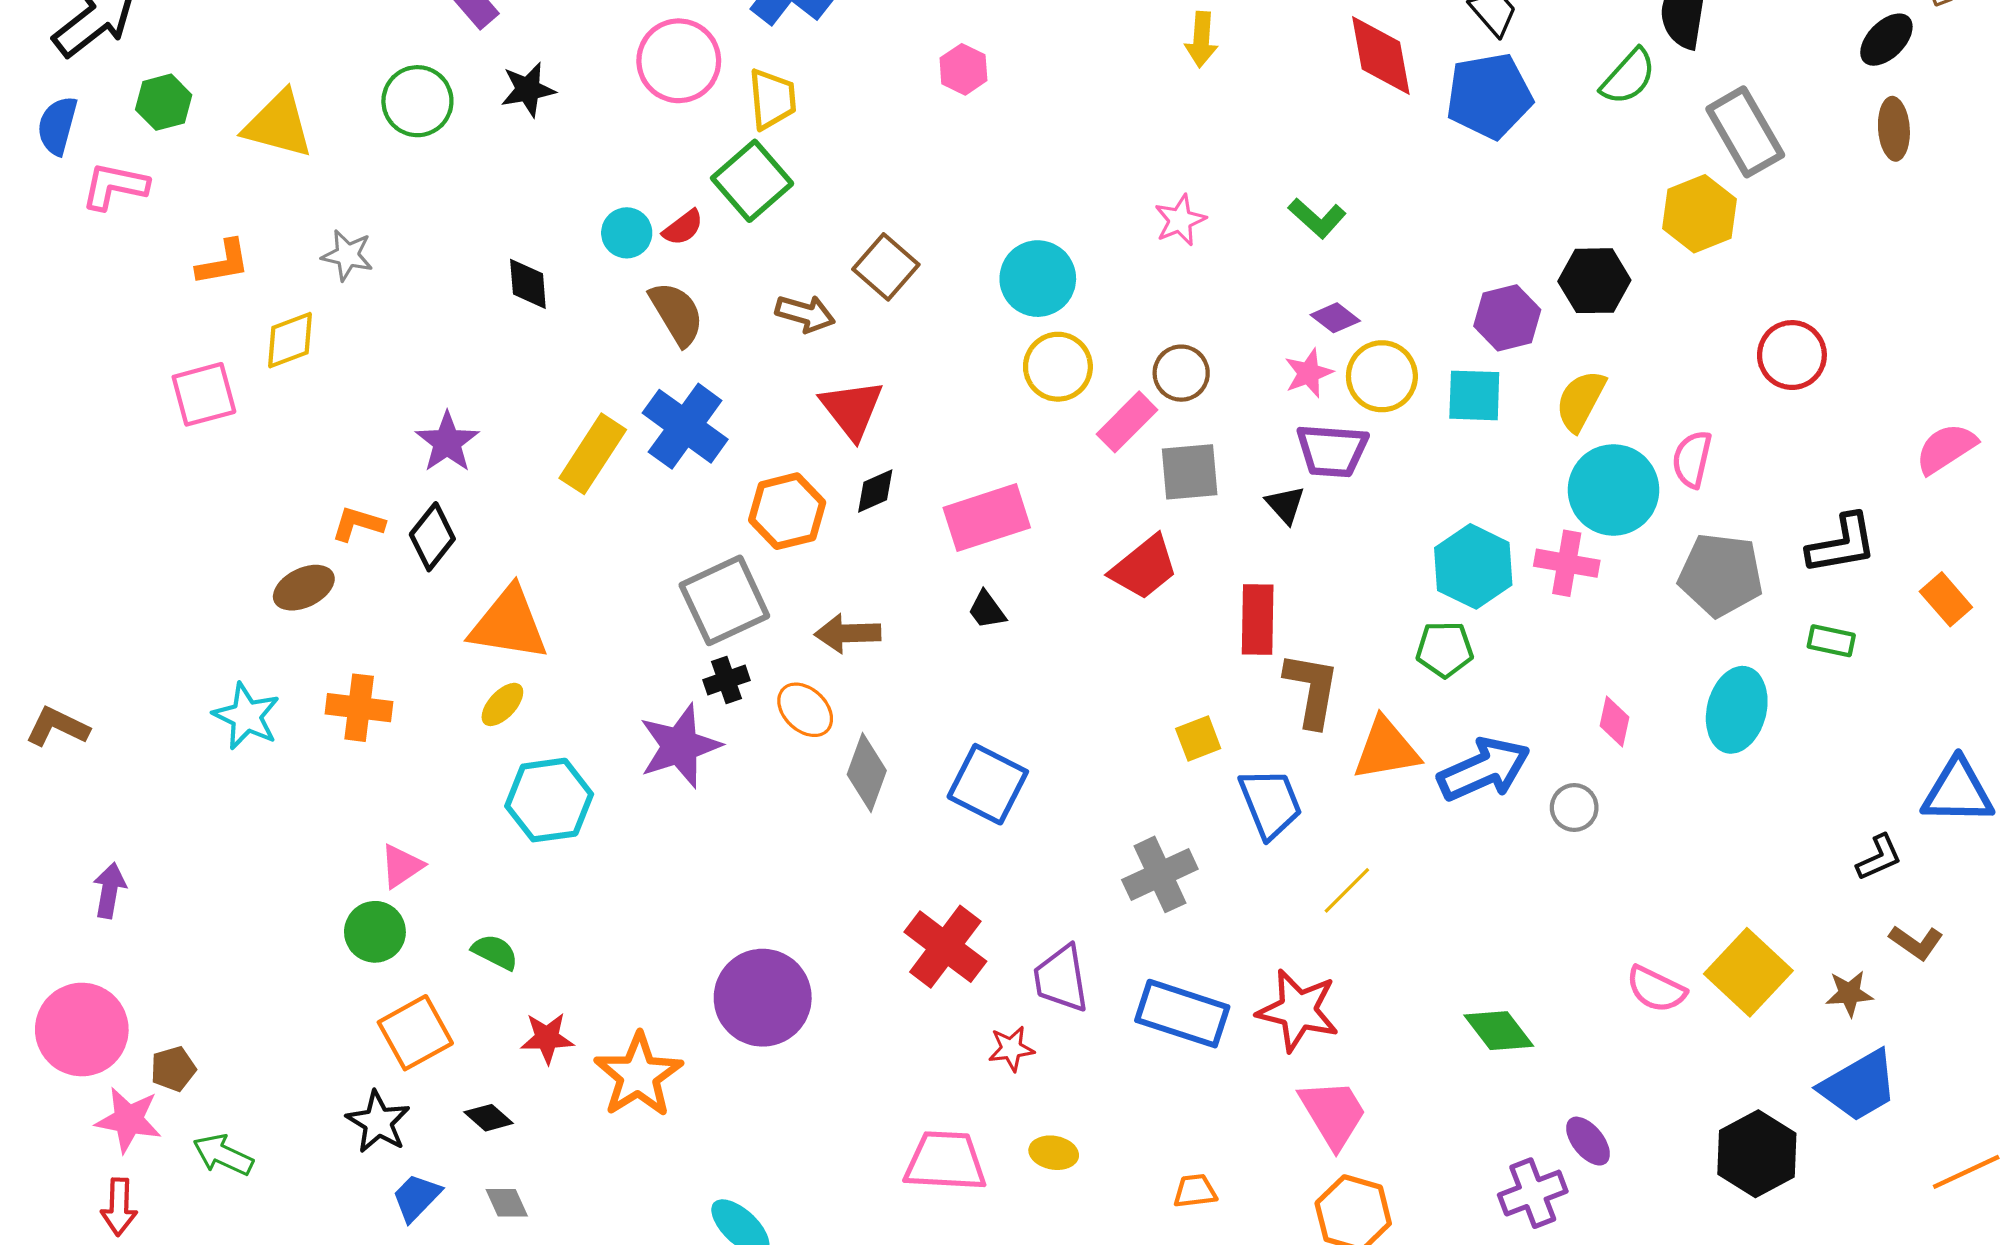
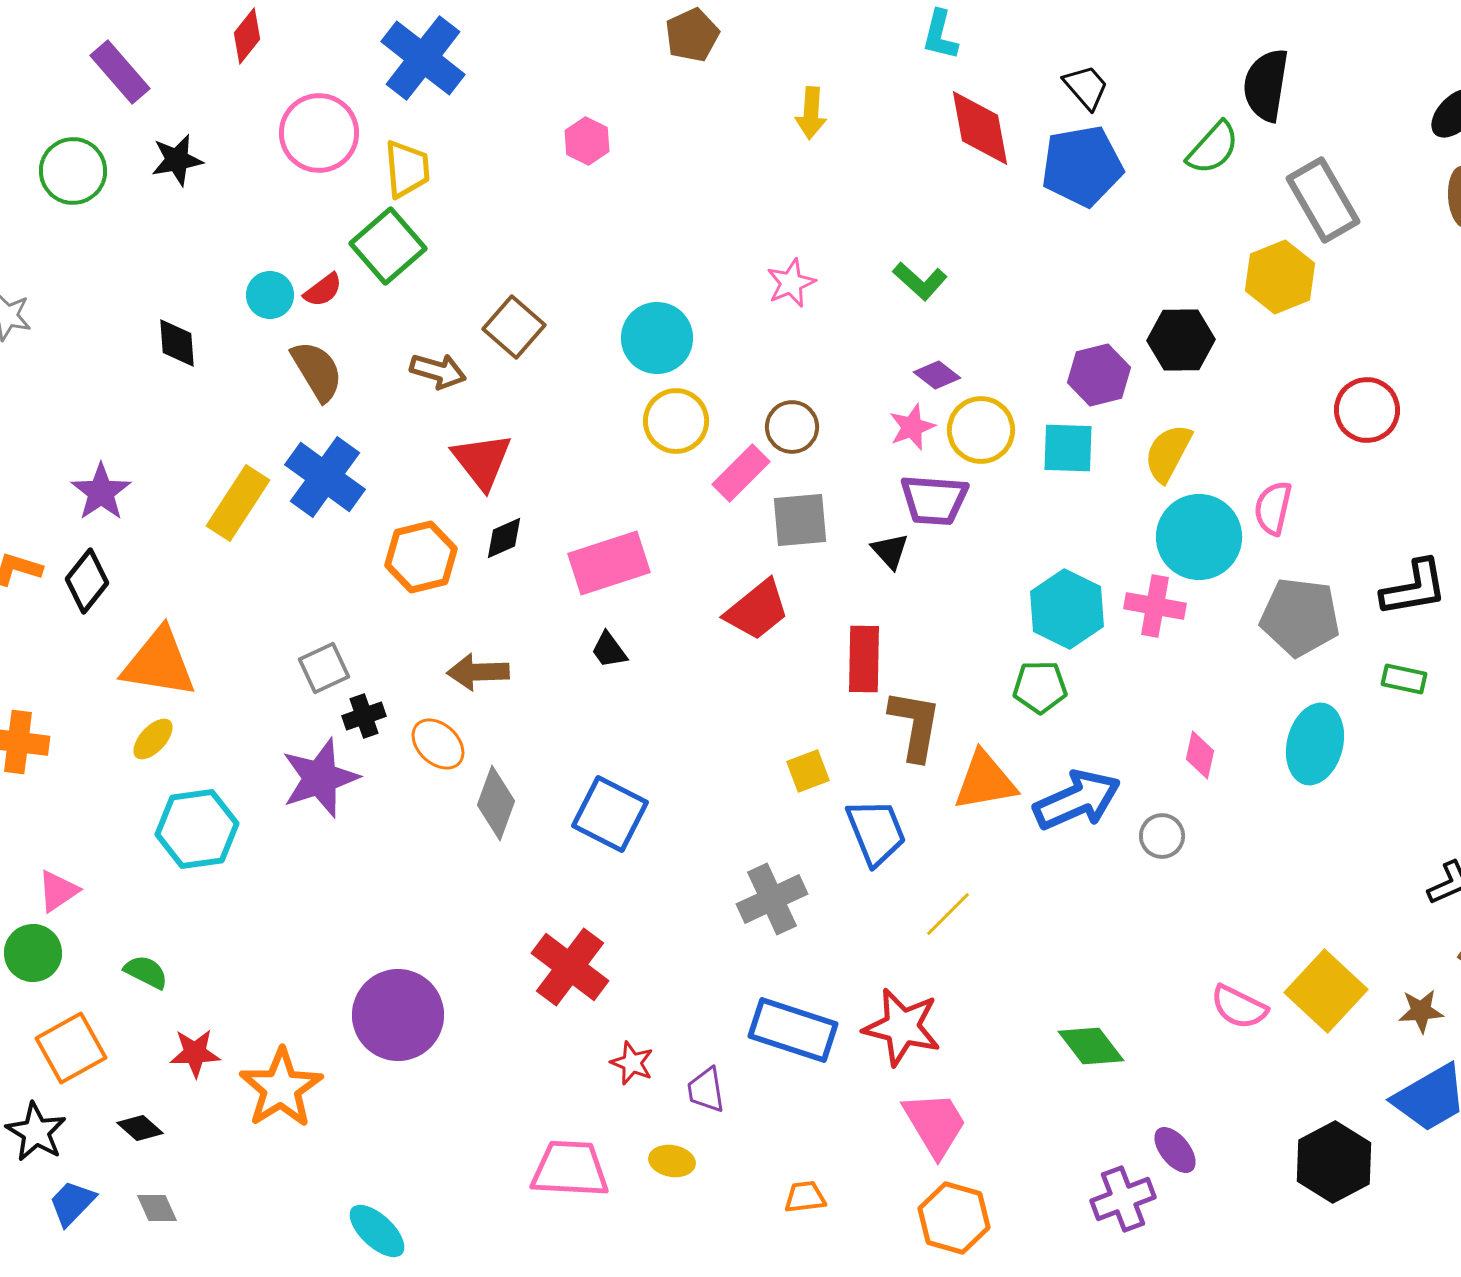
gray square: (724, 600) -> (324, 668), moved, size x0.6
purple trapezoid: (1061, 979) -> (706, 1090), moved, size x0.7
red star: (1011, 1049) -> (632, 1063), turned 30

